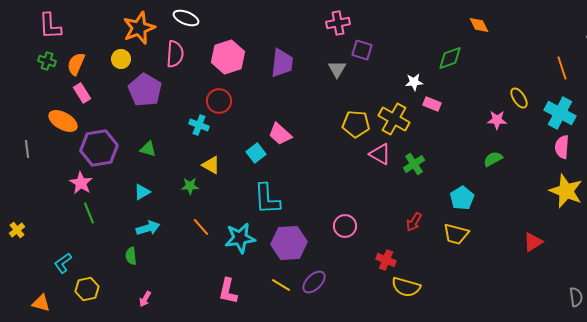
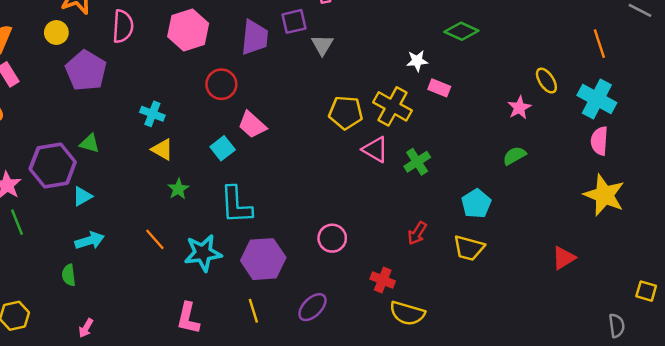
purple square: (362, 50) -> (294, 21), moved, turned -30
green diamond: (450, 58) -> (461, 31), turned 44
red circle: (219, 101) -> (221, 84), moved
pink star: (497, 120) -> (519, 108), turned -30
purple hexagon: (99, 148) -> (53, 166), moved
yellow triangle: (211, 165) -> (162, 149), moved
green star: (190, 186) -> (178, 189), moved, turned -30
purple ellipse: (314, 282) -> (312, 307), moved
yellow line: (281, 285) -> (253, 311), turned 42

